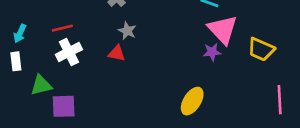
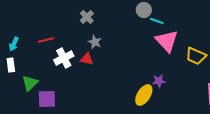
white cross: (69, 52) -> (64, 58), moved
purple star: (212, 52) -> (159, 81), moved
green triangle: (41, 85) -> (30, 83), turned -30

